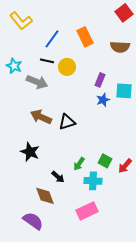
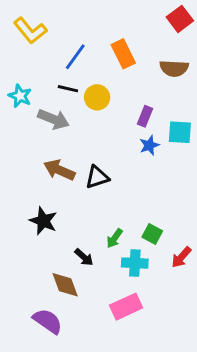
red arrow: (125, 166) -> (181, 257), moved

